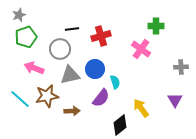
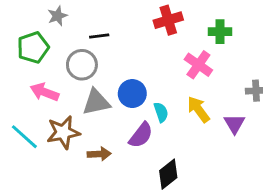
gray star: (19, 15) -> (57, 16), moved
red cross: (101, 36) -> (168, 20), moved
purple triangle: (175, 100) -> (234, 124), moved
yellow arrow: (141, 108) -> (198, 109), moved

